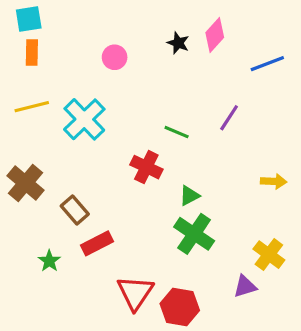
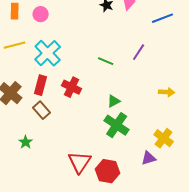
pink circle: (115, 57) -> (41, 14), moved
red cross: (146, 167) -> (72, 87), moved
red rectangle: (97, 243) -> (41, 85), moved, turned -48

